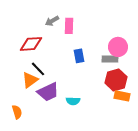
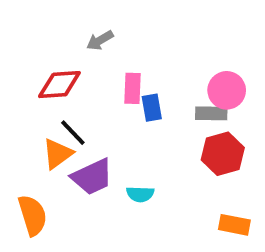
pink rectangle: (69, 26) -> (132, 88), moved
orange rectangle: (122, 96) -> (234, 225), moved
orange semicircle: (17, 112) -> (33, 215), size x1.5

